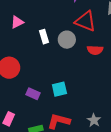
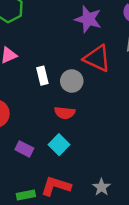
red semicircle: (95, 50) -> (65, 113), moved
cyan square: (59, 89) -> (59, 145), turned -35

